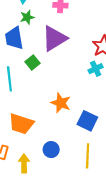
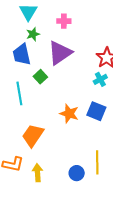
blue square: (87, 121) -> (96, 111), moved
orange trapezoid: (21, 124) -> (33, 135), turned 110
blue circle: (51, 150) -> (77, 173), moved

